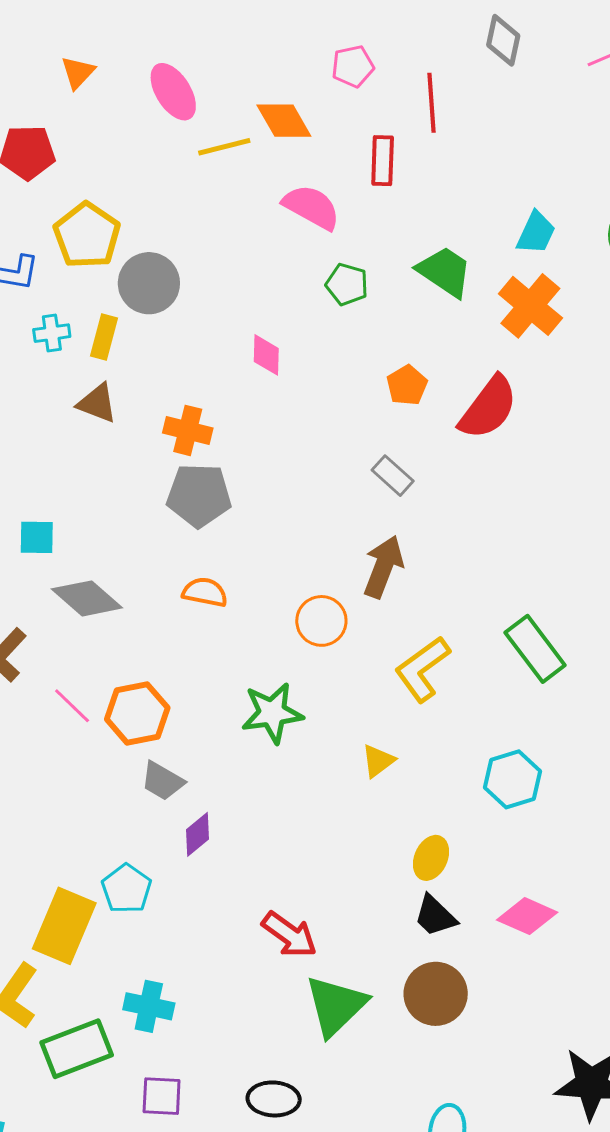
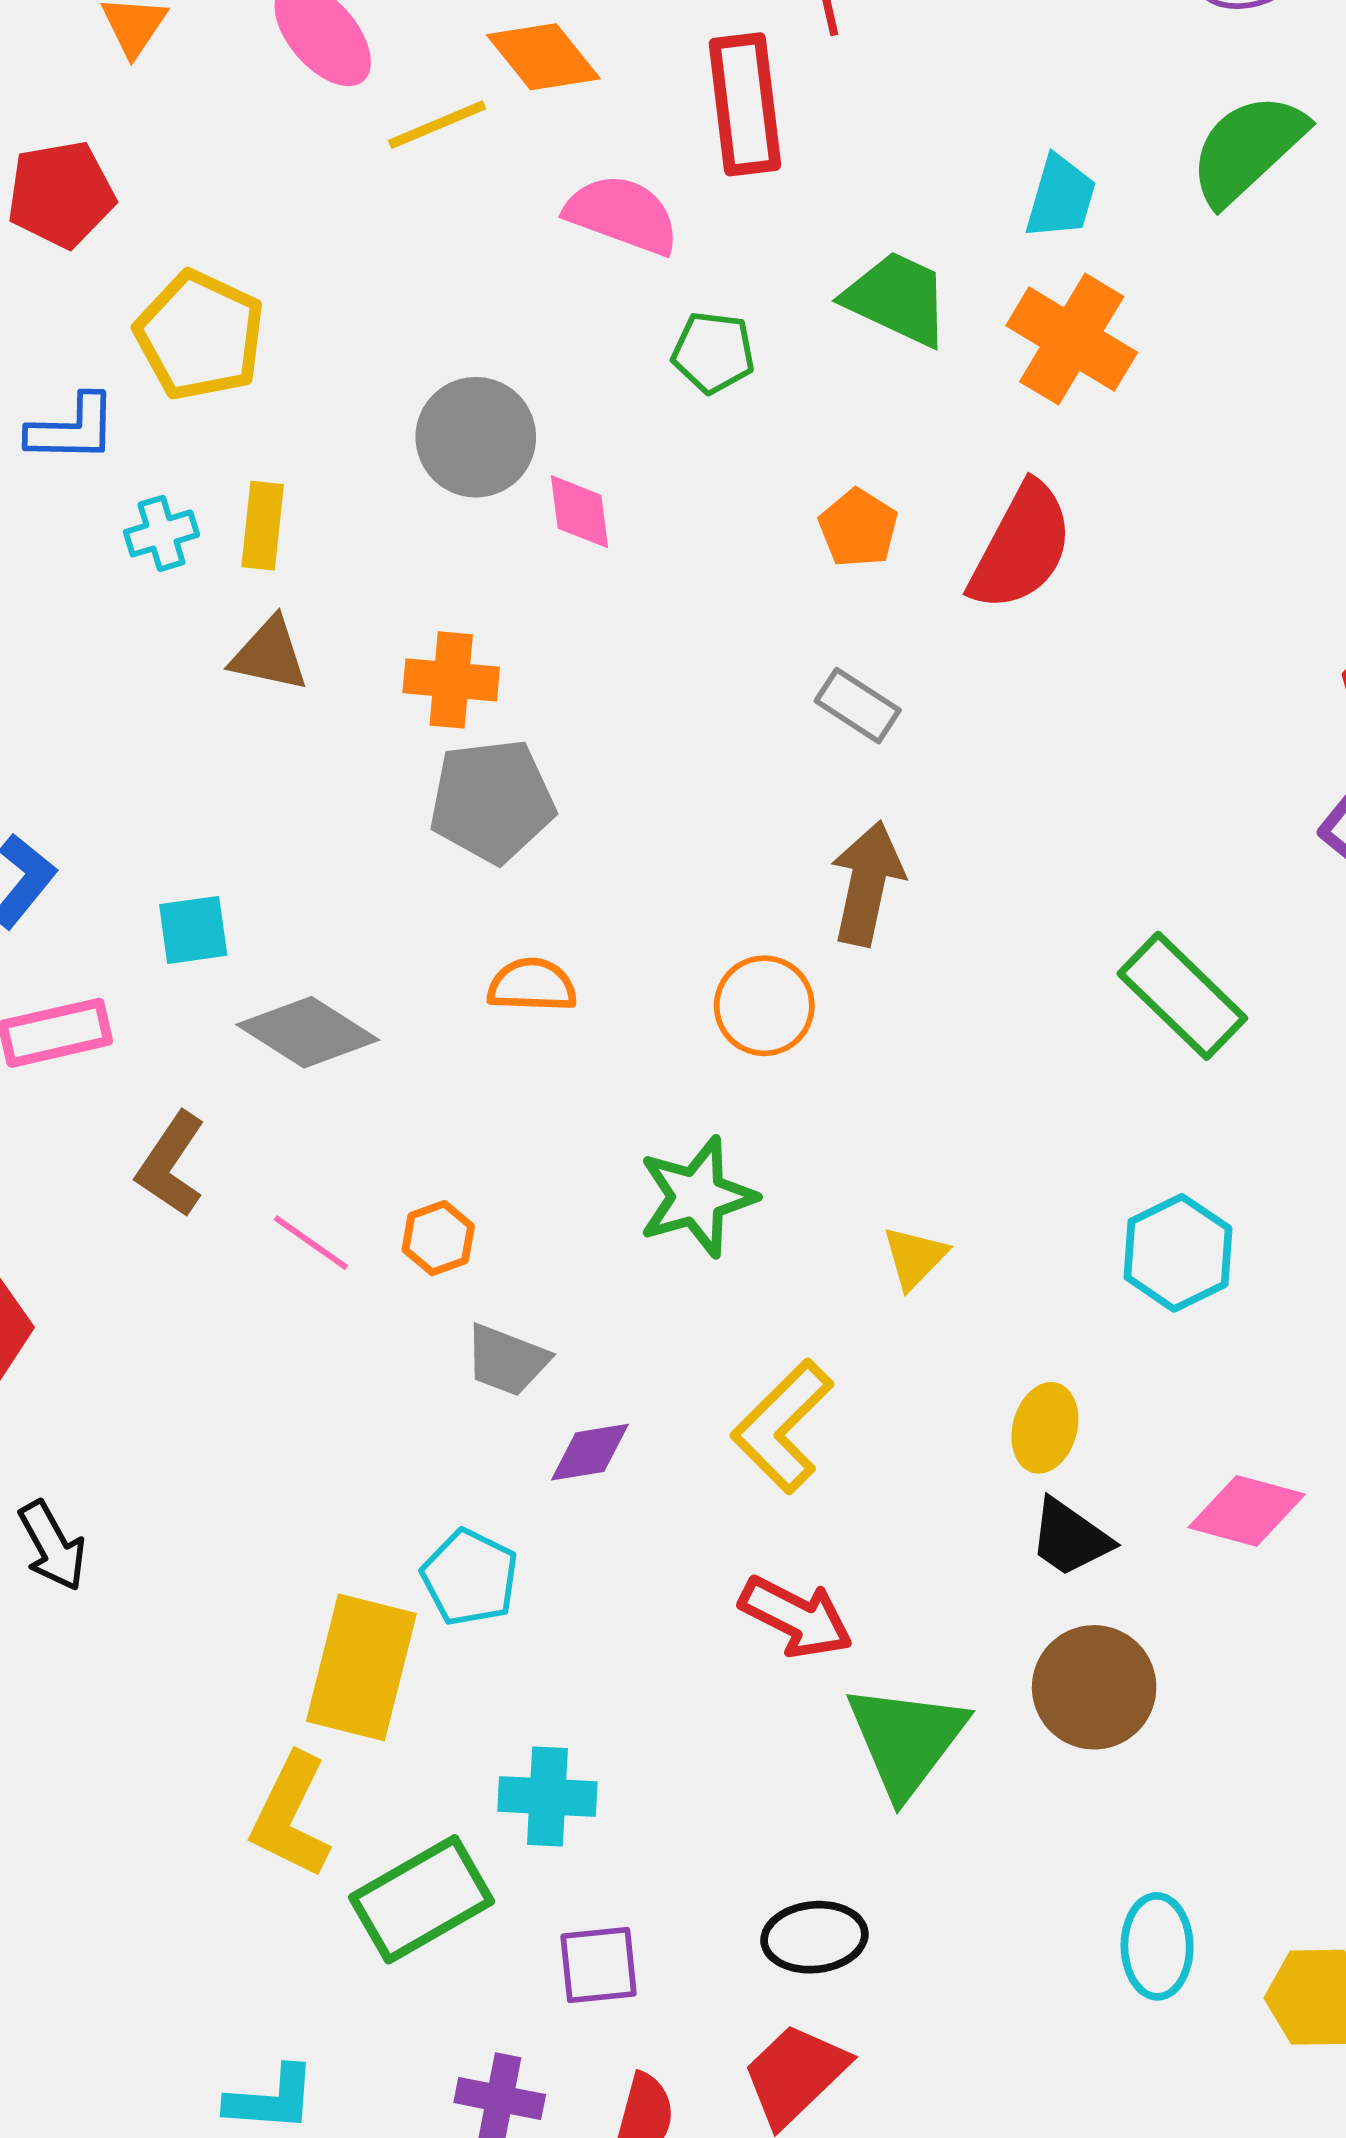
red rectangle: (383, 161) -> (745, 104), size x1.4
gray circle: (149, 283) -> (476, 437), moved
yellow L-shape: (422, 669) -> (782, 1426), moved
orange hexagon: (137, 713) -> (438, 1238), size x0.6
purple diamond: (198, 834) -> (590, 1452), turned 39

